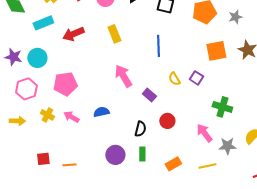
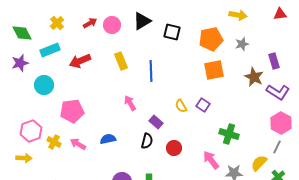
blue line: (158, 46) -> (151, 71), moved
orange square: (216, 51) -> (214, 70), moved
purple star: (13, 57) -> (20, 63), moved, turned -30
pink arrow: (123, 76) -> (130, 103), size x0.7
pink hexagon: (26, 89) -> (31, 131), moved
yellow arrow: (17, 121) -> (24, 158), moved
black semicircle: (140, 129) -> (147, 141), moved

